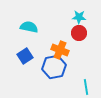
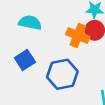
orange cross: (60, 50) -> (78, 35), moved

